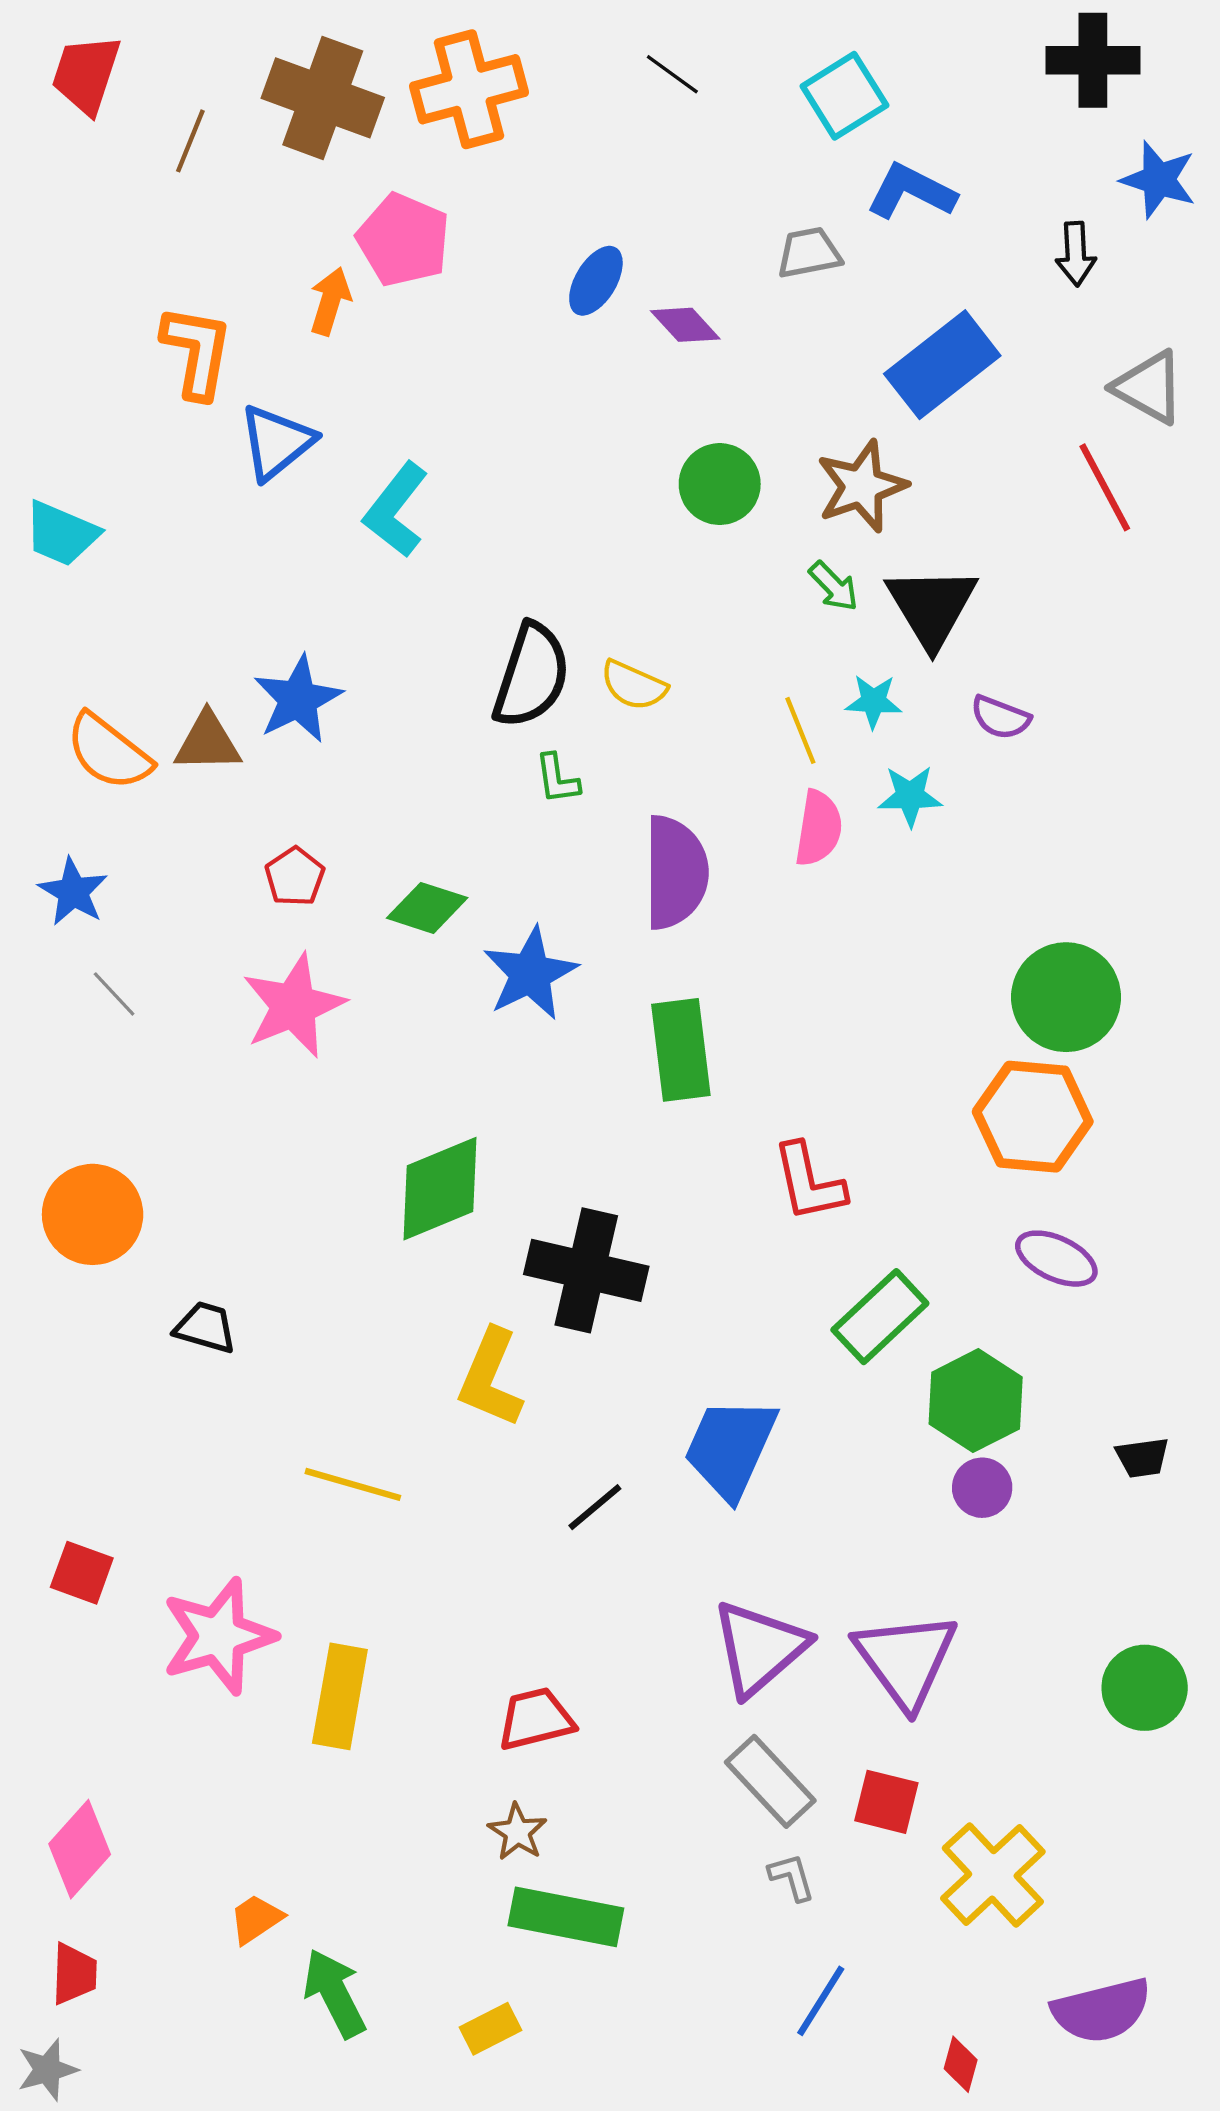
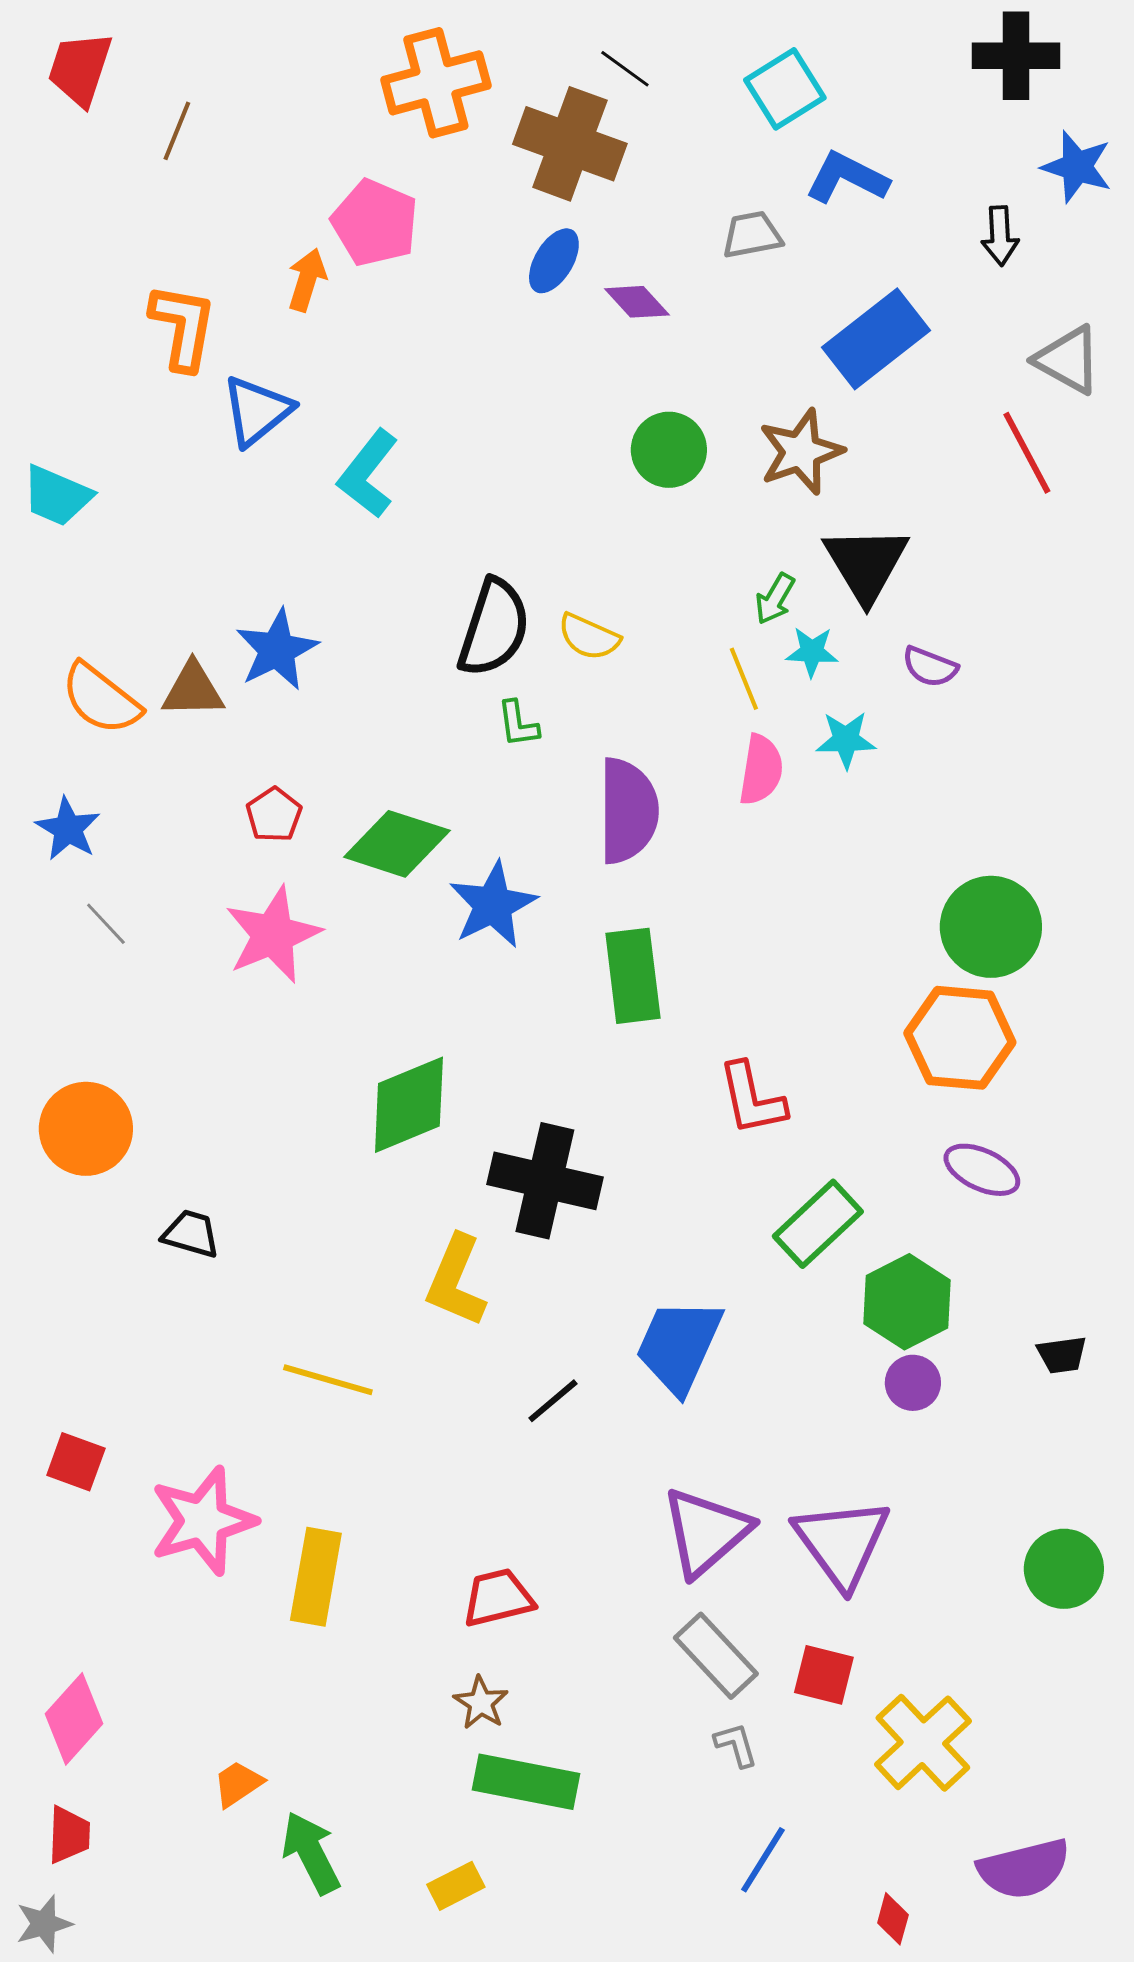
brown cross: (323, 98) -> (570, 144), moved
green arrow: (834, 586) -> (775, 599), moved, turned 74
green diamond: (427, 908) -> (397, 844), size x1.4

